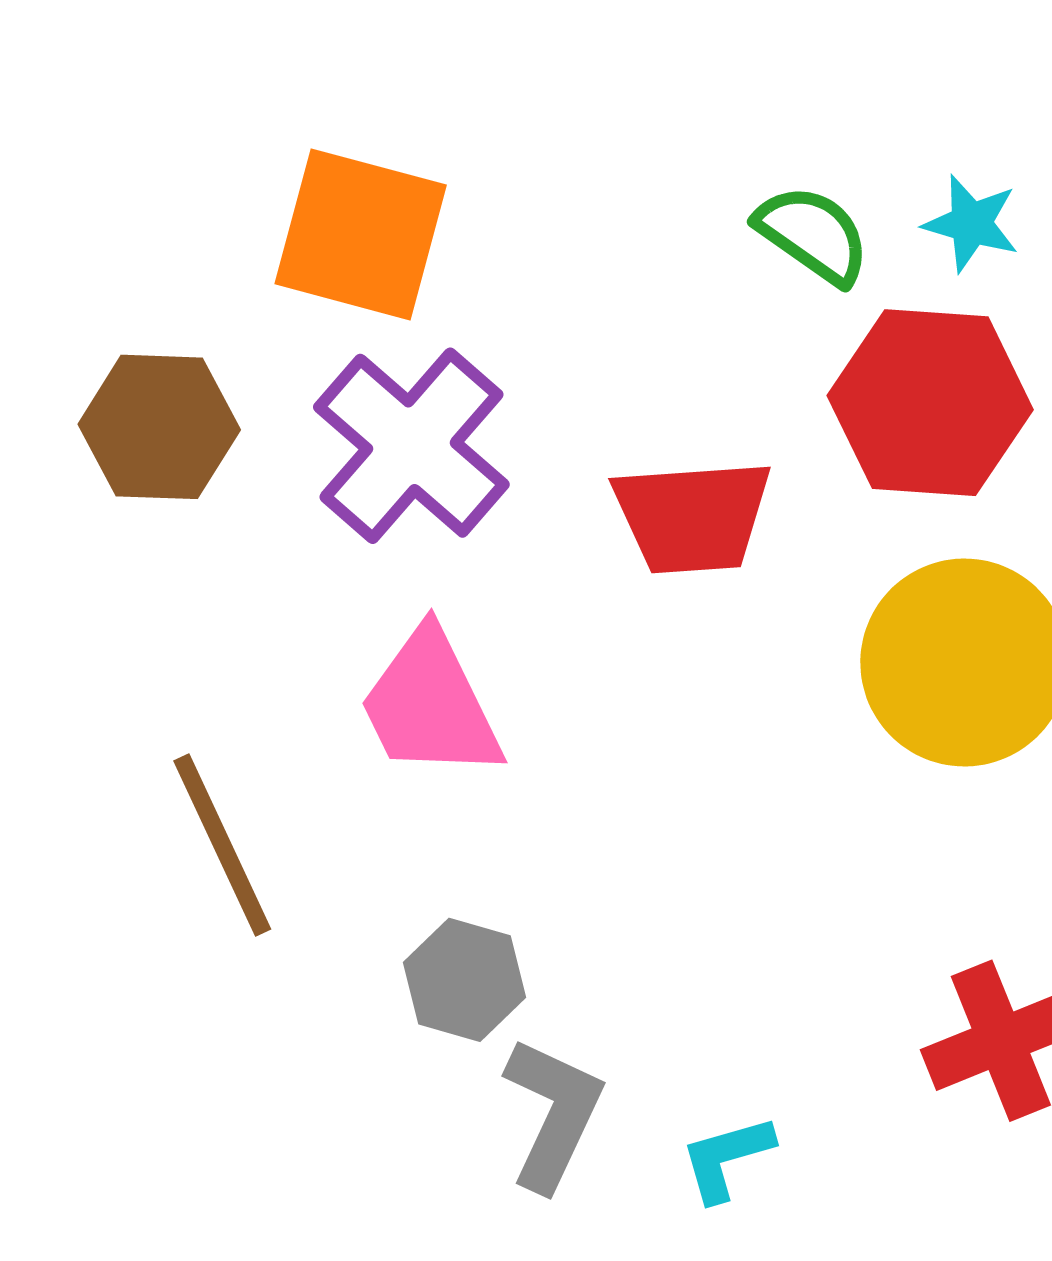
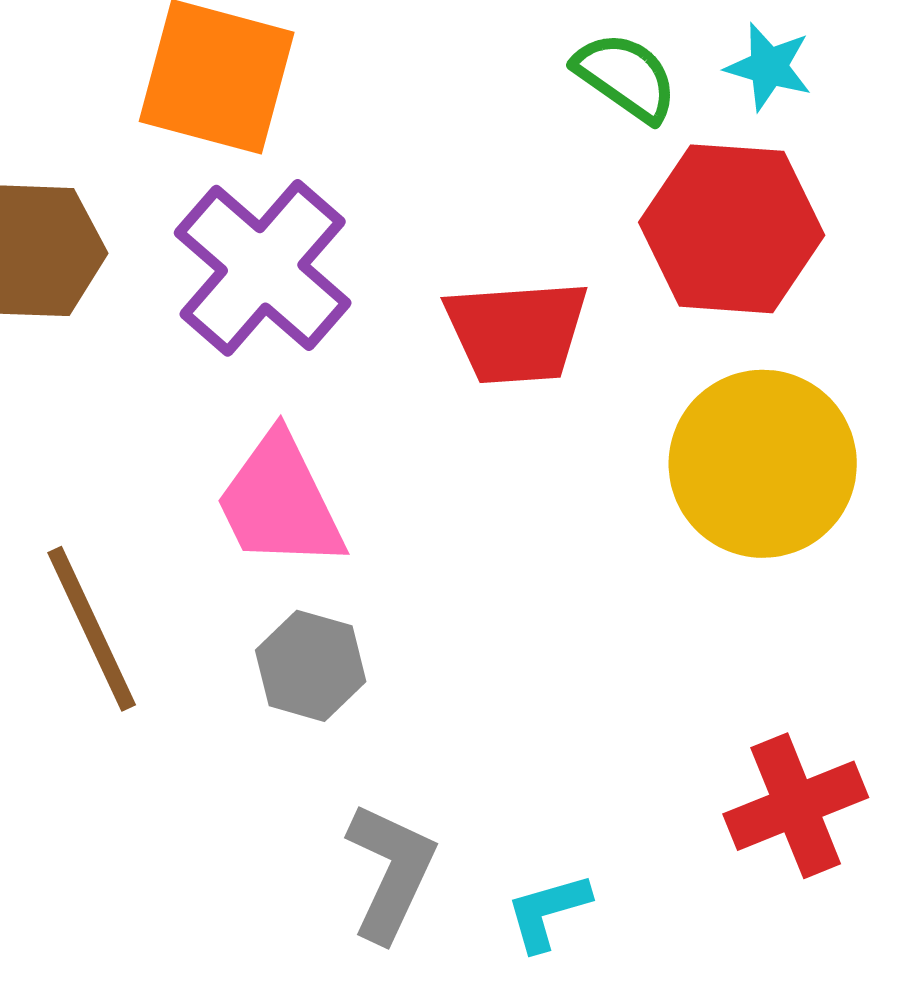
gray hexagon: (465, 980) -> (311, 666), moved

